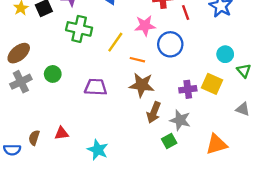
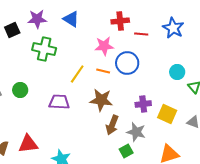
red line: (186, 12) -> (141, 34), turned -64
yellow line: (115, 42) -> (77, 74), moved
orange line: (137, 60) -> (103, 71), moved
yellow square: (212, 84) -> (167, 114), moved
red triangle: (62, 133) -> (28, 144), size x1.5

